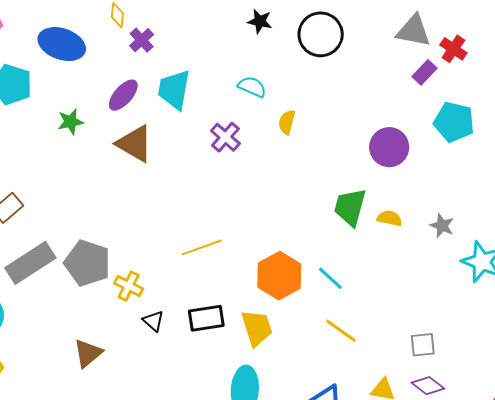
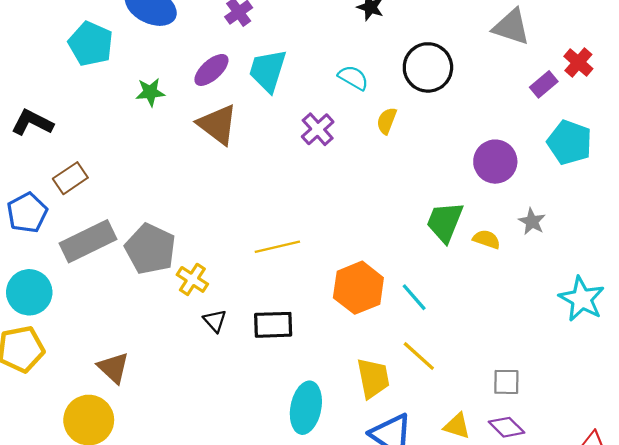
gray triangle: (413, 31) -> (511, 27), moved
black circle: (321, 34) -> (428, 67), moved
gray star: (442, 226) -> (532, 221), moved
yellow trapezoid: (257, 328) -> (373, 378), moved
brown triangle: (88, 353) -> (113, 368), moved, turned -44

